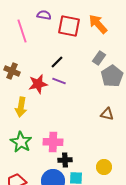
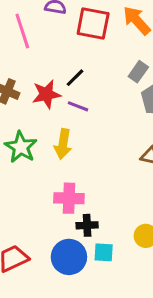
red star: (38, 84) -> (46, 94), moved
yellow arrow: (21, 107) -> (63, 144), moved
green star: (21, 142) -> (21, 147), moved

